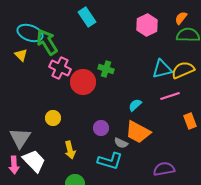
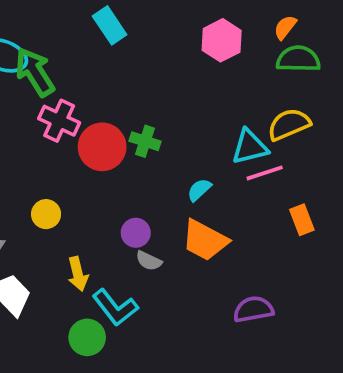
green cross: (106, 69) -> (145, 141), moved
cyan triangle: (162, 69) -> (250, 147), moved
gray semicircle: (121, 143) -> (149, 261), moved
cyan L-shape: (110, 161) -> (115, 308), moved, turned 35

